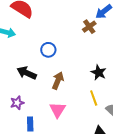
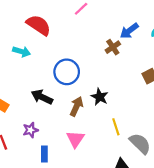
blue circle: (48, 50) -> (67, 72), size x1.5
black star: (99, 72) -> (100, 97), moved

